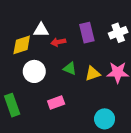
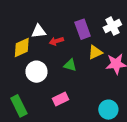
yellow triangle: (93, 74) -> (95, 52), moved

